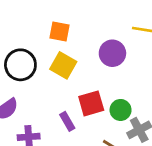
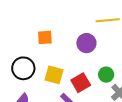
yellow square: (63, 65) -> (54, 75), moved
green circle: (121, 110) -> (106, 75), moved

